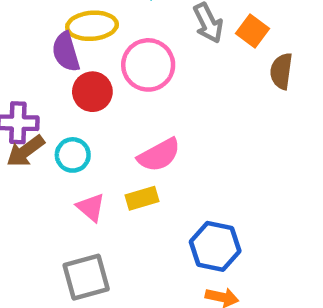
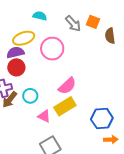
purple semicircle: (66, 52) -> (15, 52), turned 108
red circle: (92, 92) -> (16, 67), moved
yellow rectangle: (142, 198) -> (65, 106), size x1.5

